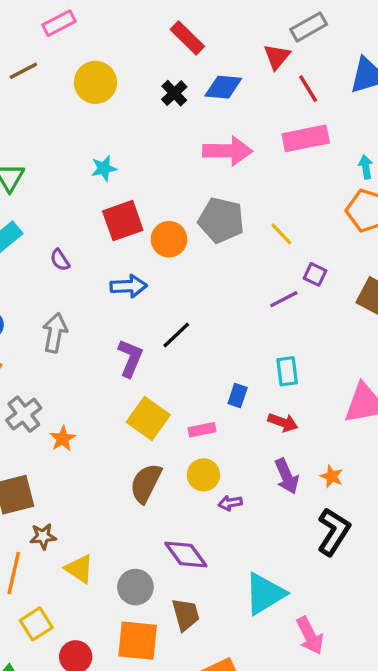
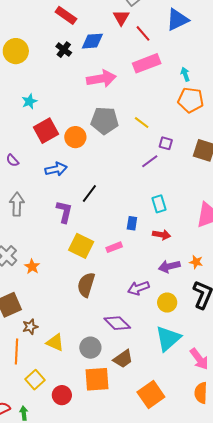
yellow circle: (203, 475) -> (167, 303), moved
purple arrow: (287, 476) -> (169, 266), turned 110
purple arrow: (230, 503) -> (138, 288), size x1.5
brown trapezoid: (186, 615) -> (123, 359), turned 80

